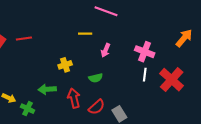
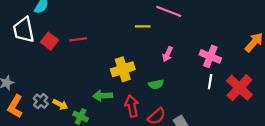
yellow line: (85, 34) -> (143, 26), moved
yellow cross: (65, 65) -> (123, 69), size x1.5

